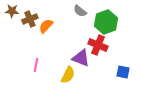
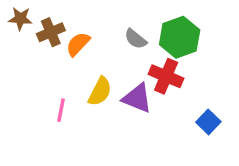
gray semicircle: (80, 11) -> (136, 39), moved
blue square: (123, 72) -> (208, 122), turned 32
yellow semicircle: (68, 75) -> (100, 91), moved

